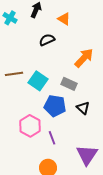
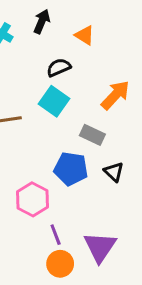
cyan square: (38, 81) -> (54, 101), moved
purple line: (52, 138) -> (56, 235), moved
purple triangle: (87, 155) -> (100, 247), moved

